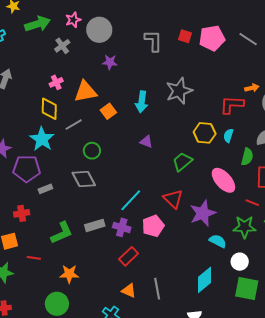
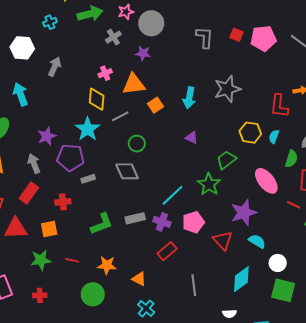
purple star: (110, 62) -> (143, 53), moved
red L-shape: (232, 105) -> (279, 106), turned -90
red triangle: (173, 199) -> (223, 240), moved
green star: (244, 227) -> (209, 184), moved, turned 30
red line: (34, 258) -> (72, 260), moved
orange triangle: (129, 291) -> (139, 279), moved

